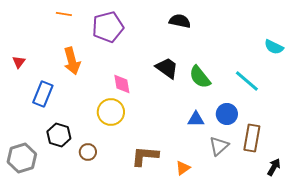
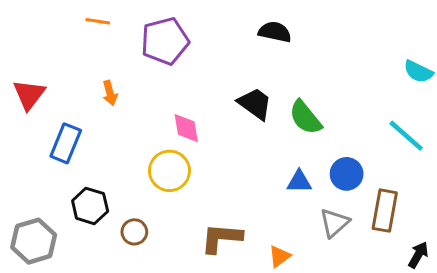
orange arrow: (72, 61) -> (110, 93), size x0.6
red triangle: (19, 62) -> (29, 95), size x1.6
cyan line: (247, 81) -> (406, 136), moved

